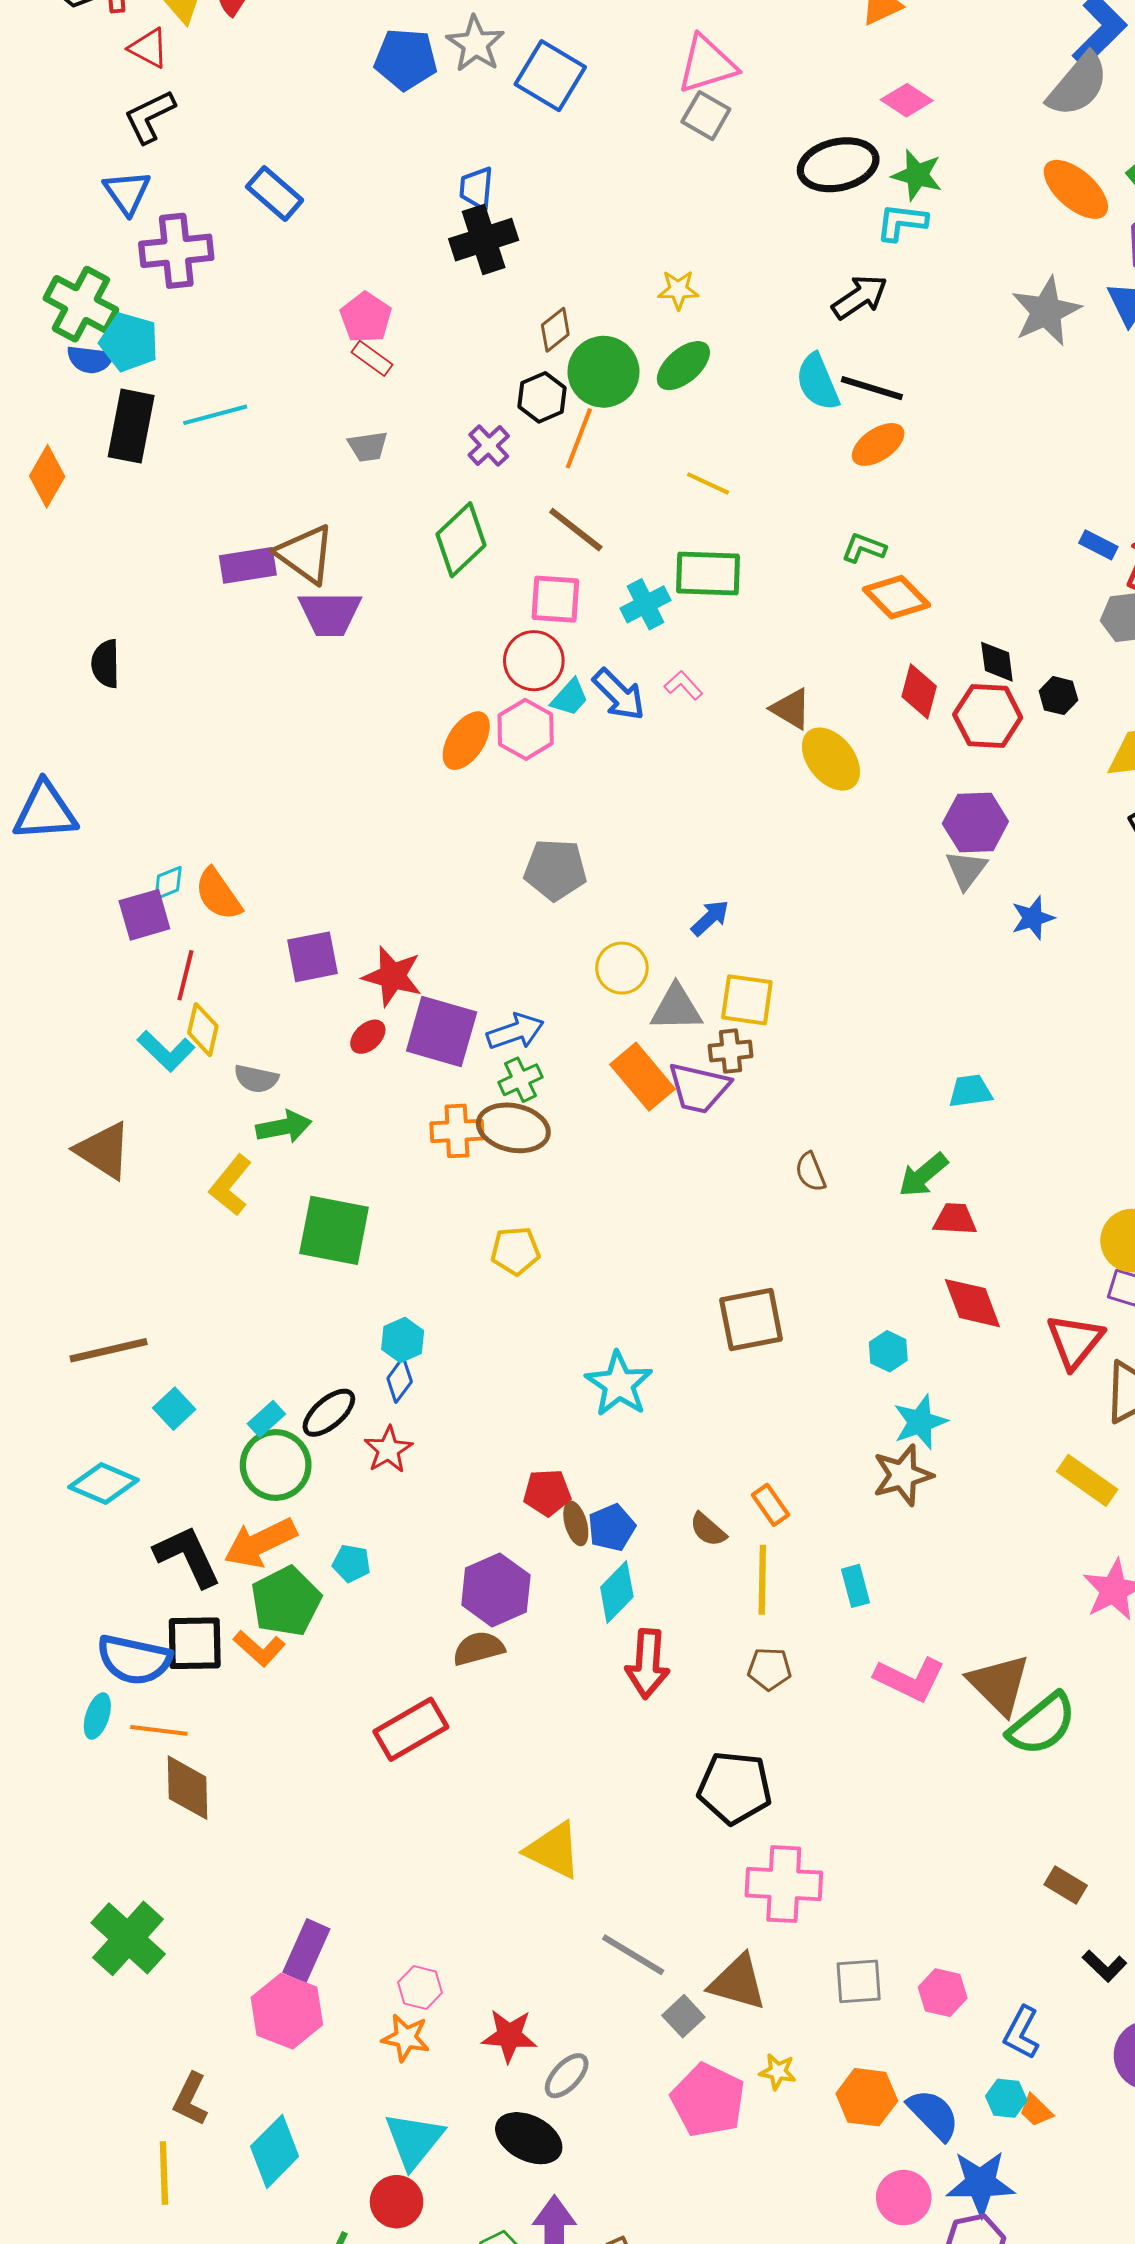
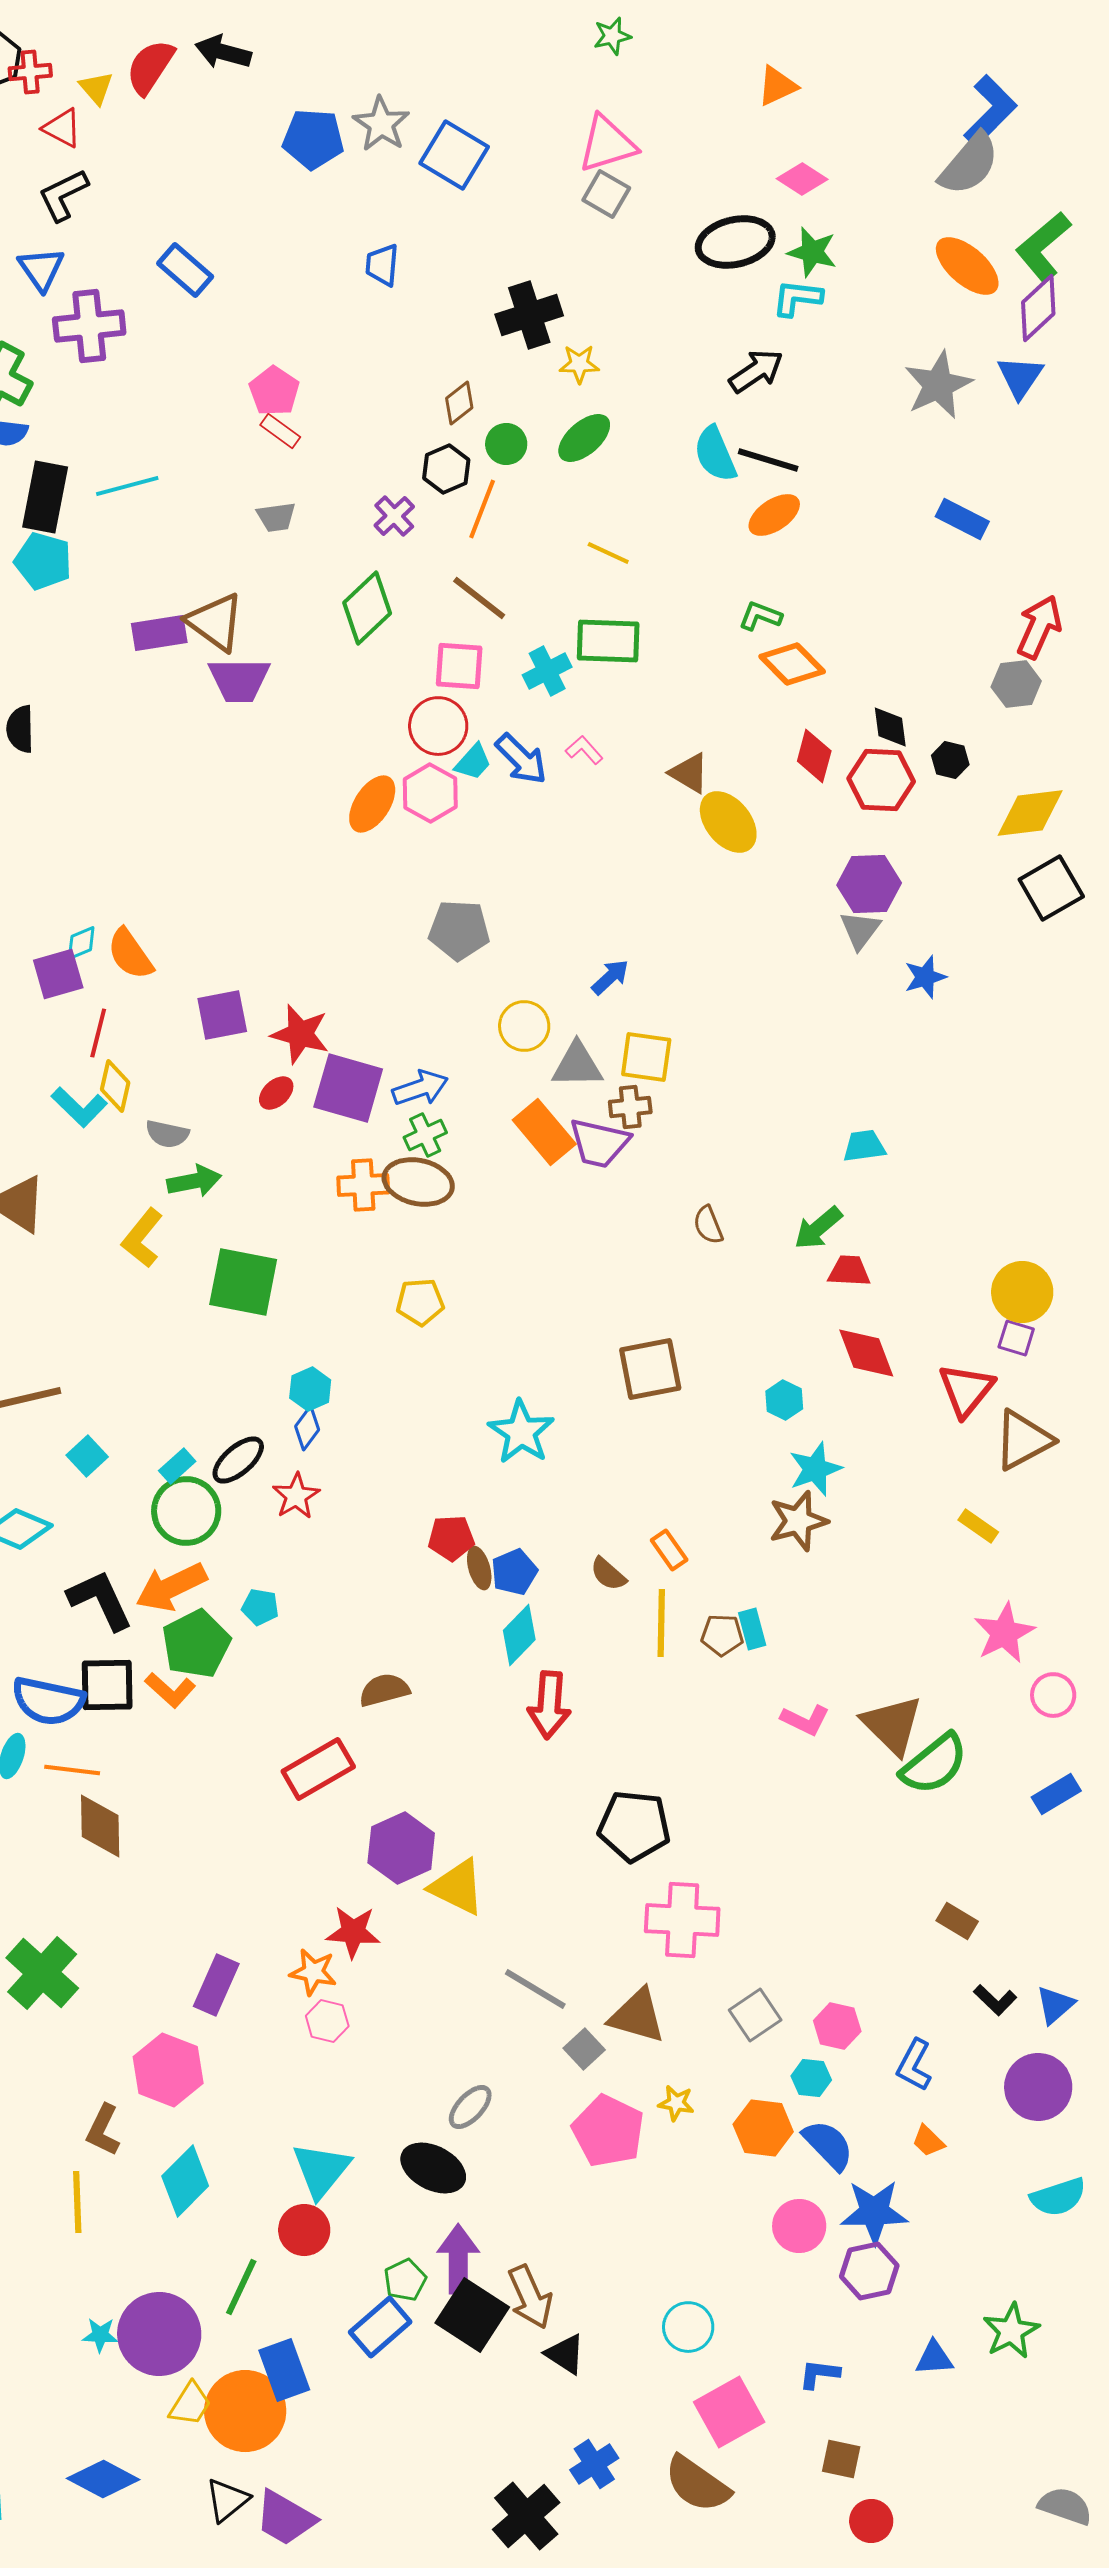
black cross: (484, 240) -> (529, 315), moved
cyan pentagon: (129, 342) -> (43, 561), moved
green circle: (603, 372) -> (506, 444), size x0.6
blue rectangle: (1098, 545) -> (962, 519), moved, size x1.4
yellow rectangle: (1087, 1480) -> (978, 1526), size x0.7
purple hexagon: (496, 1590) -> (401, 1848), moved
brown pentagon: (769, 1669) -> (722, 1635), moved
pink L-shape: (910, 1679) -> (805, 1720), size x0.7
gray square: (859, 1981) -> (755, 2015), turned -30
pink hexagon: (287, 2011) -> (168, 2070), moved
red star: (509, 2036) -> (353, 1932), moved
orange star: (406, 2038) -> (313, 1972), moved
cyan hexagon: (1006, 2098) -> (811, 2078), moved

